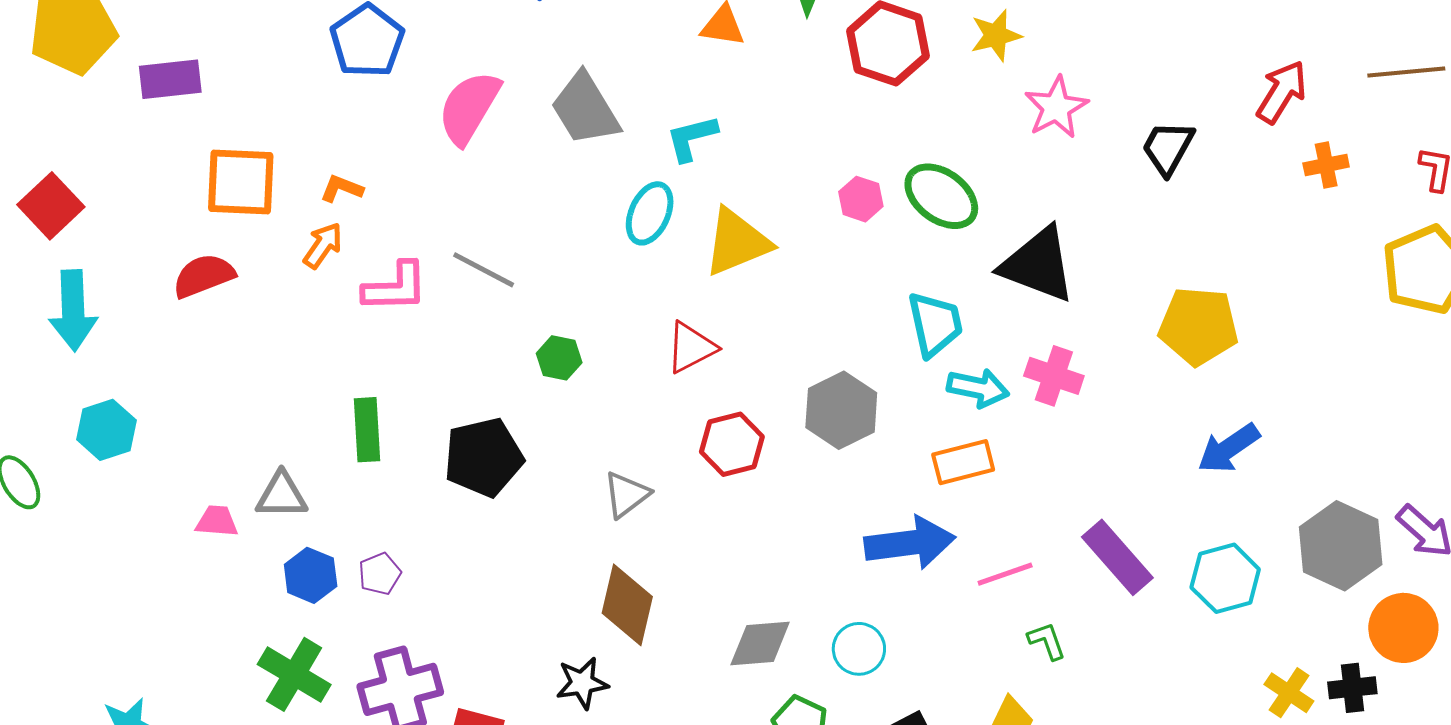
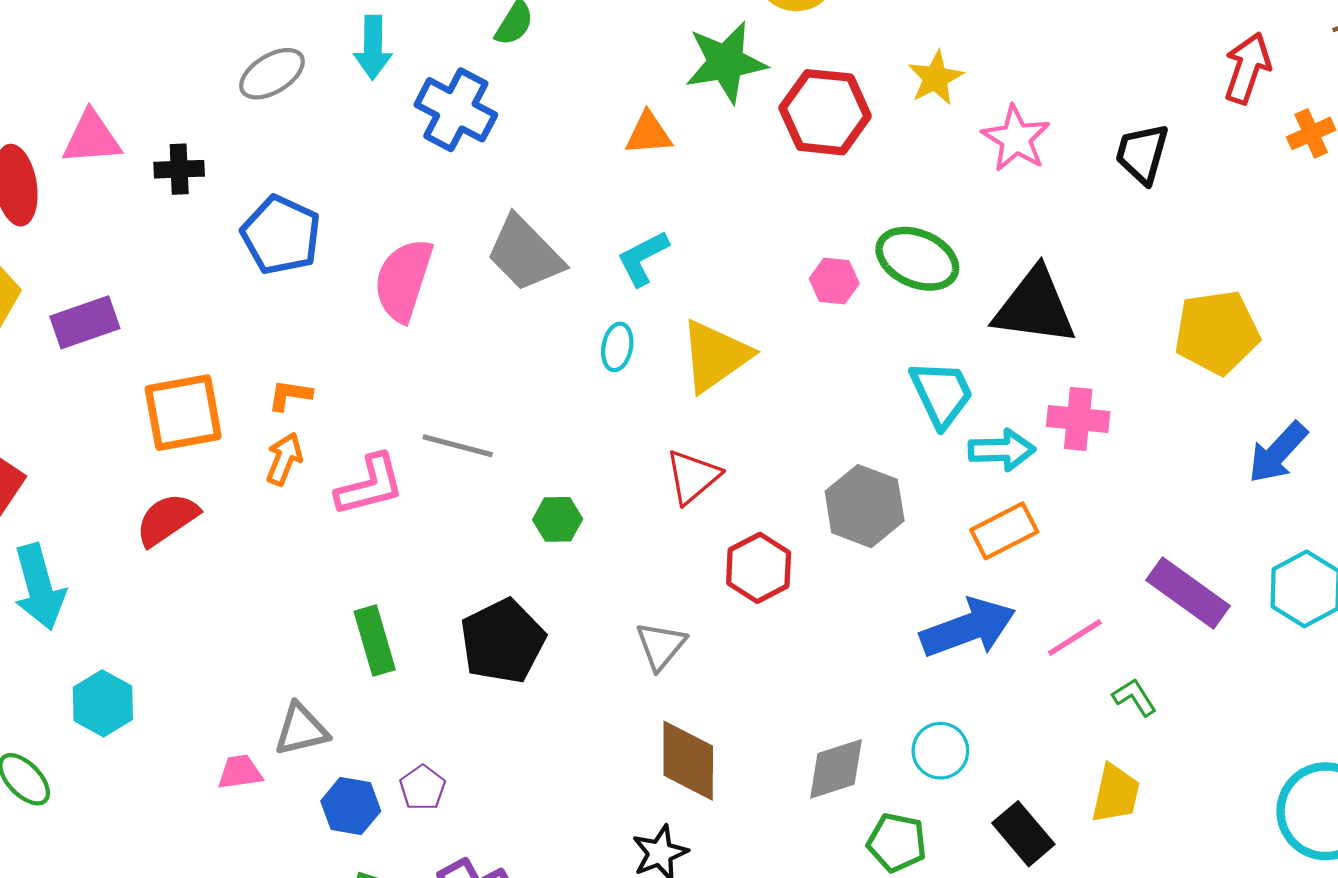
cyan ellipse: (650, 213) -> (617, 347), size x0.7

